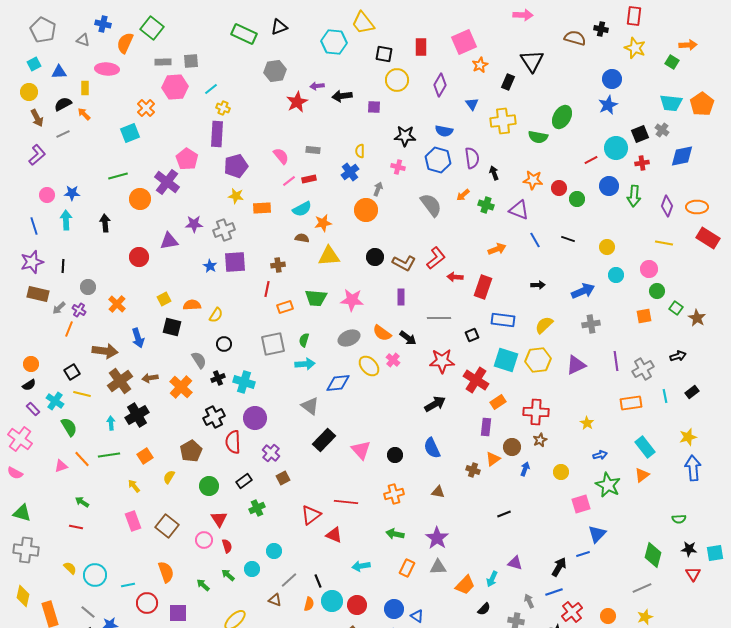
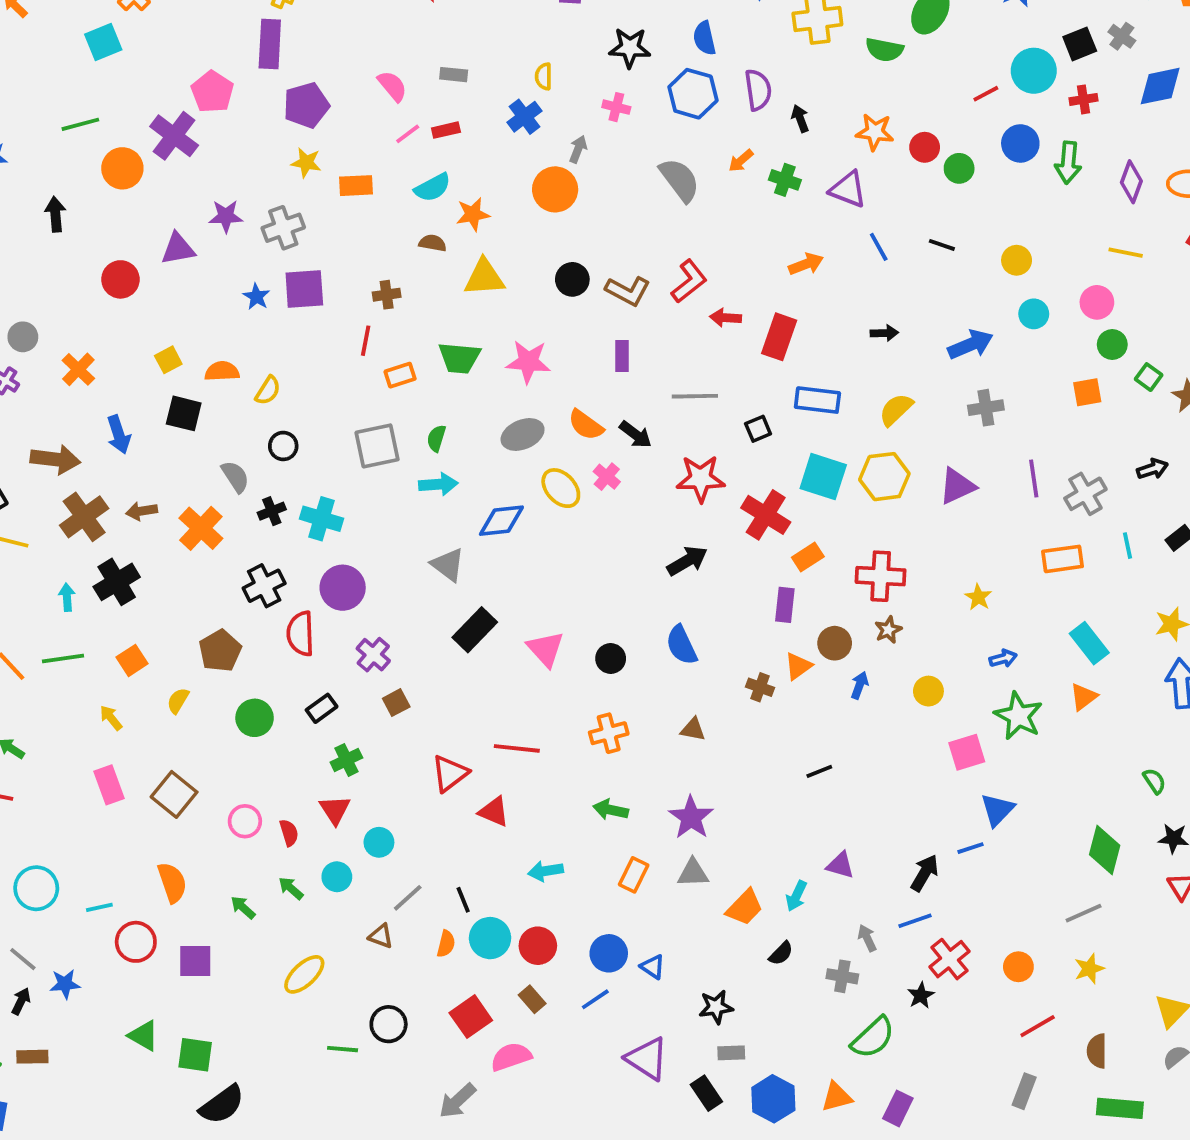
blue semicircle: (444, 131) -> (704, 38), turned 66
red triangle: (219, 519) -> (335, 810), moved
green semicircle: (679, 519) -> (1154, 781), turned -120

